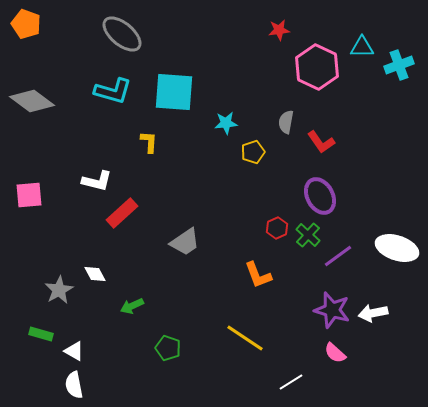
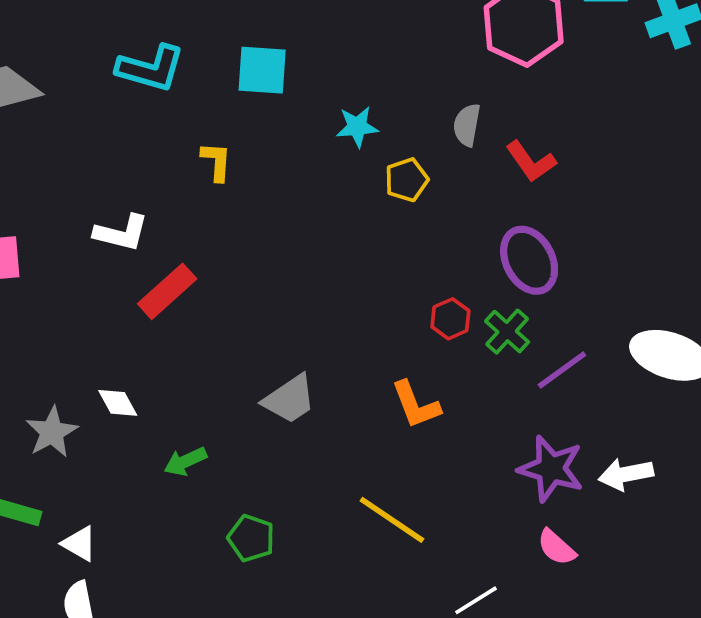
cyan square: (174, 92) -> (262, 70), size x0.7
gray trapezoid: (185, 242) -> (290, 399), moved

